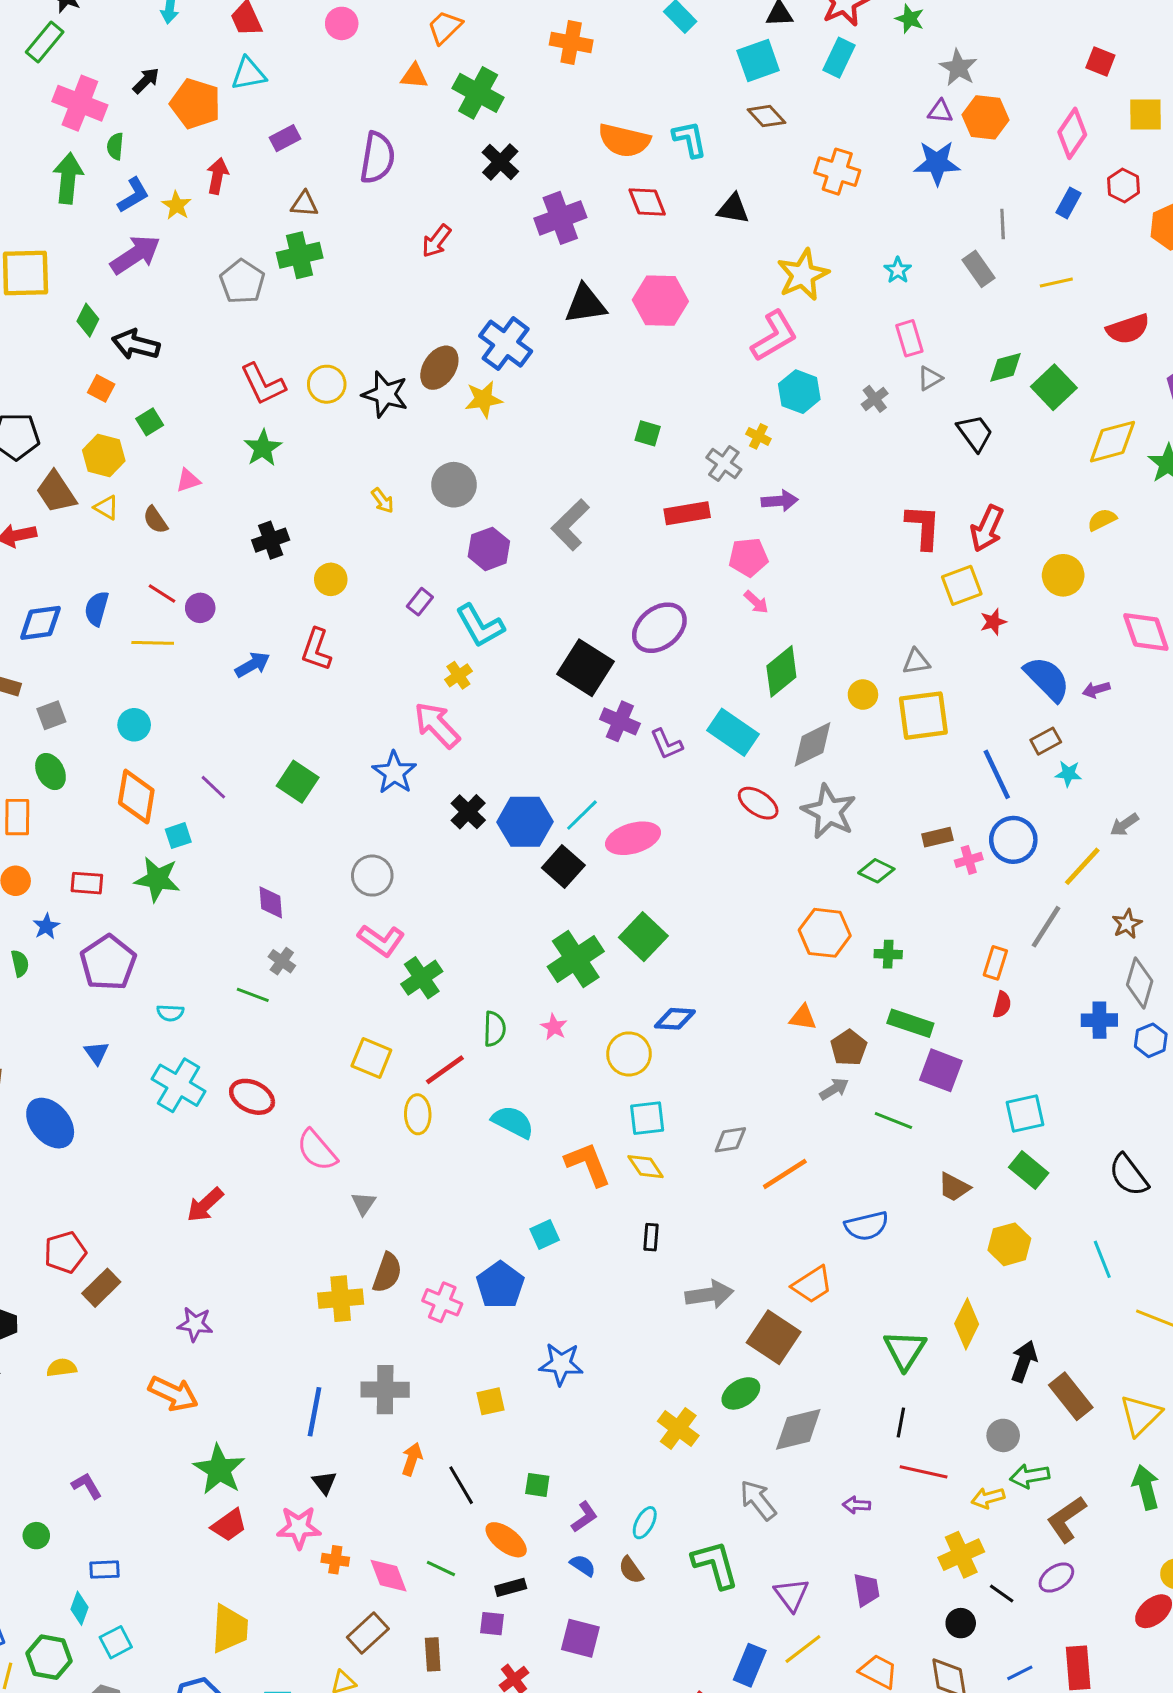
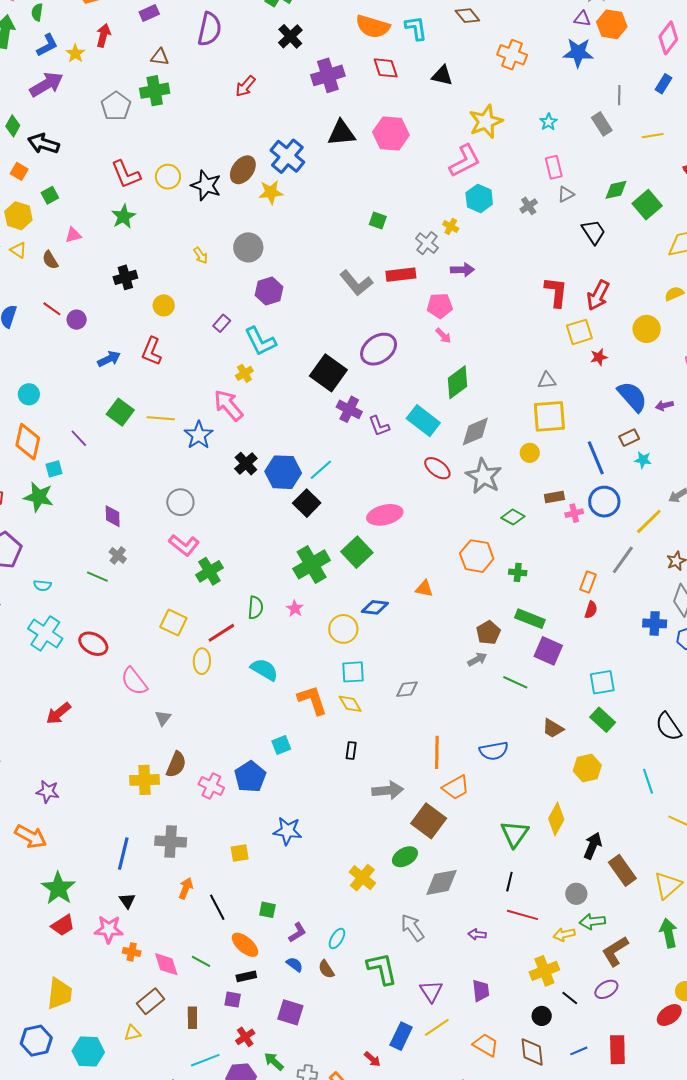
gray L-shape: (570, 525) -> (356, 283), moved, turned -88
yellow line: (153, 643) -> (161, 418), moved
yellow circle: (863, 695) -> (530, 453), moved
green square: (298, 782) -> (120, 412), moved
pink ellipse: (633, 838) -> (385, 515), moved
orange triangle: (803, 1017) -> (424, 589), moved
orange line: (785, 1174) -> (437, 752), moved, turned -60

